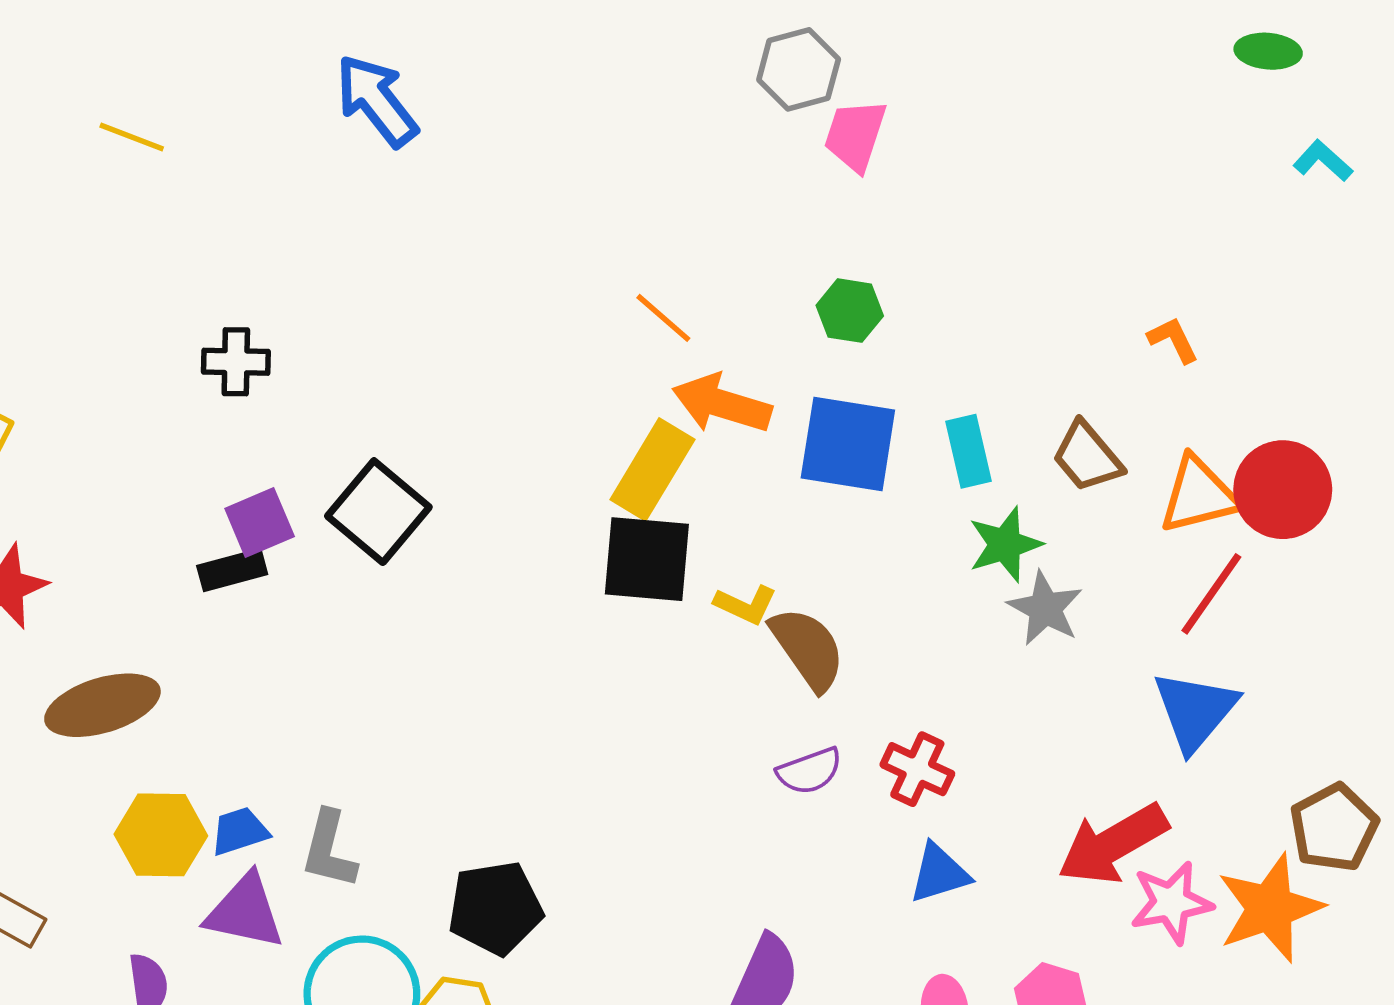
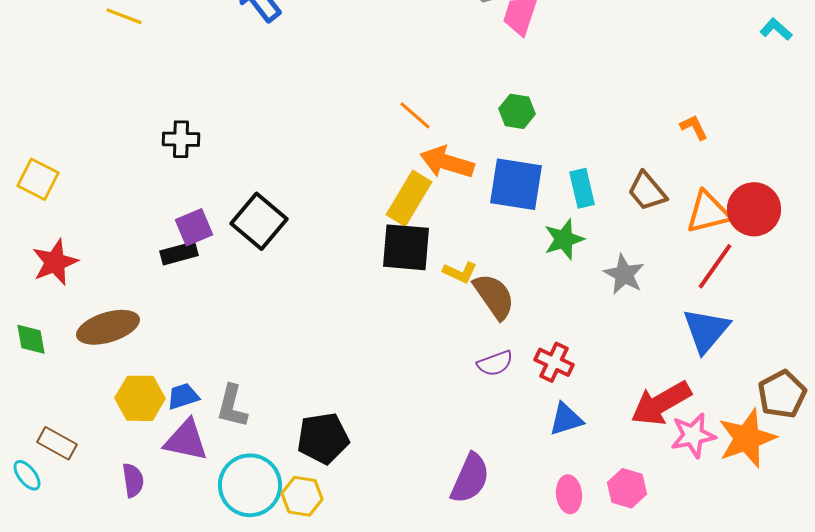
green star: (1005, 544) -> (564, 239), moved

